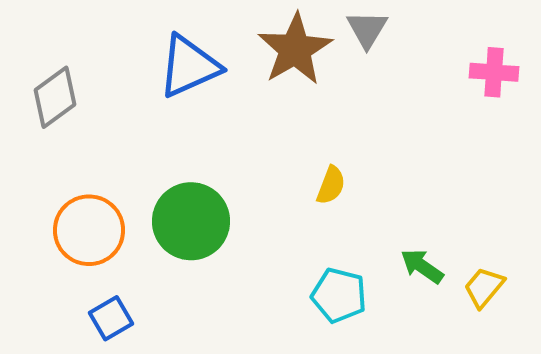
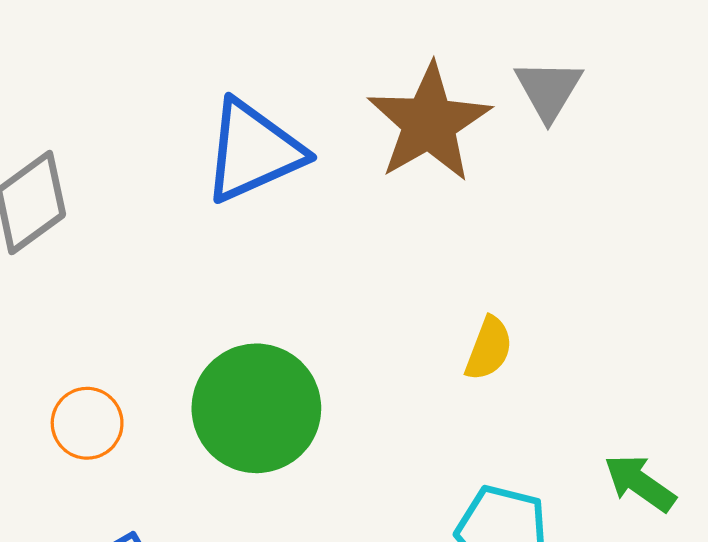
orange circle: (89, 230) -> (87, 423), size x0.6

